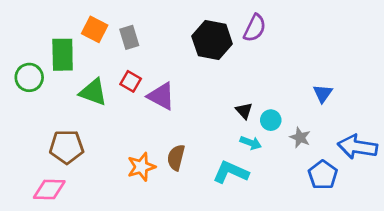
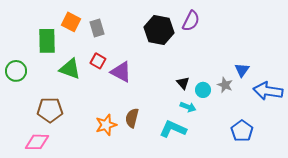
green circle: (29, 77) -> (16, 71), moved
gray star: (300, 137) -> (225, 85), moved
blue arrow: (357, 147) -> (268, 91), moved

